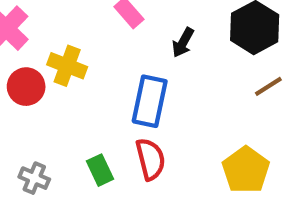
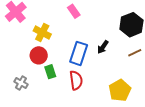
black arrow: (183, 43) -> (103, 47), moved
red circle: (26, 87) -> (39, 55), moved
green rectangle: (100, 170) -> (50, 72), moved

